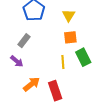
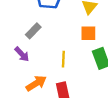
yellow line: (63, 62) -> (63, 59), moved

